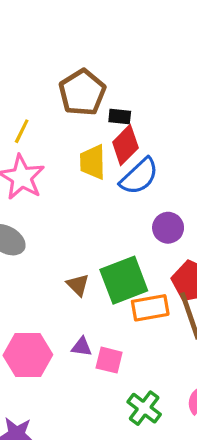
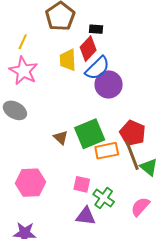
black rectangle: (120, 117) -> (96, 29), moved
purple circle: (168, 228) -> (109, 84), moved, size x1.4
purple triangle: (82, 347) -> (86, 216), moved, size x1.5
green cross: (144, 408) -> (104, 198), moved

